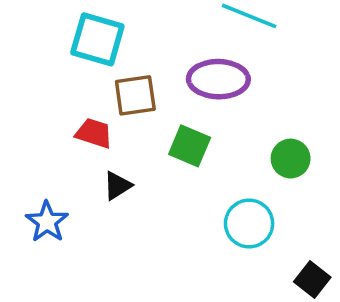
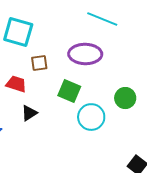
brown square: (135, 95) -> (39, 63), size x0.7
cyan circle: (249, 224) -> (91, 117), moved

